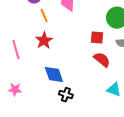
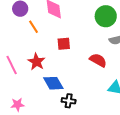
red square: (97, 38) -> (64, 44), moved
red star: (44, 40) -> (36, 62), moved

